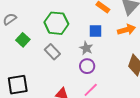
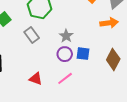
blue square: (95, 31) -> (83, 54), moved

